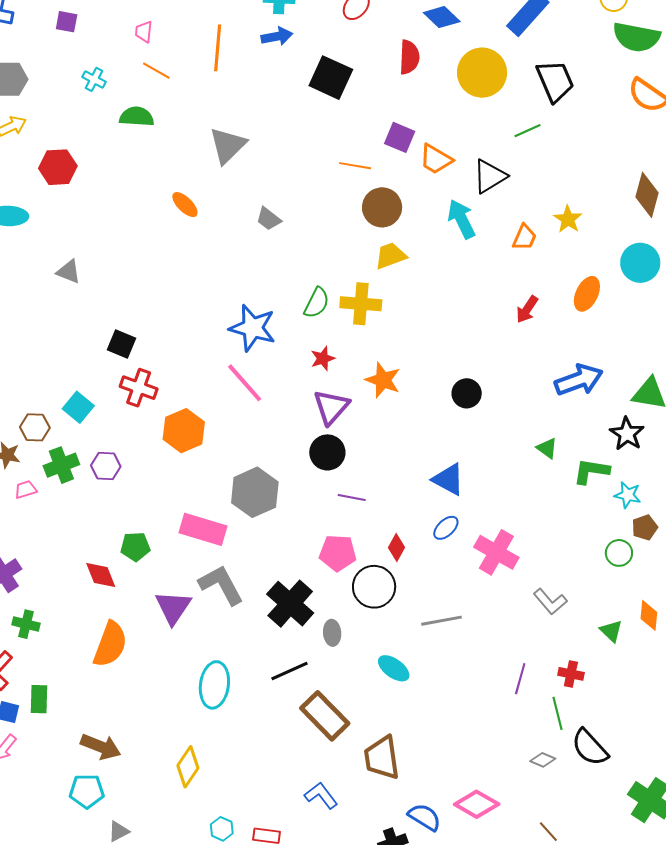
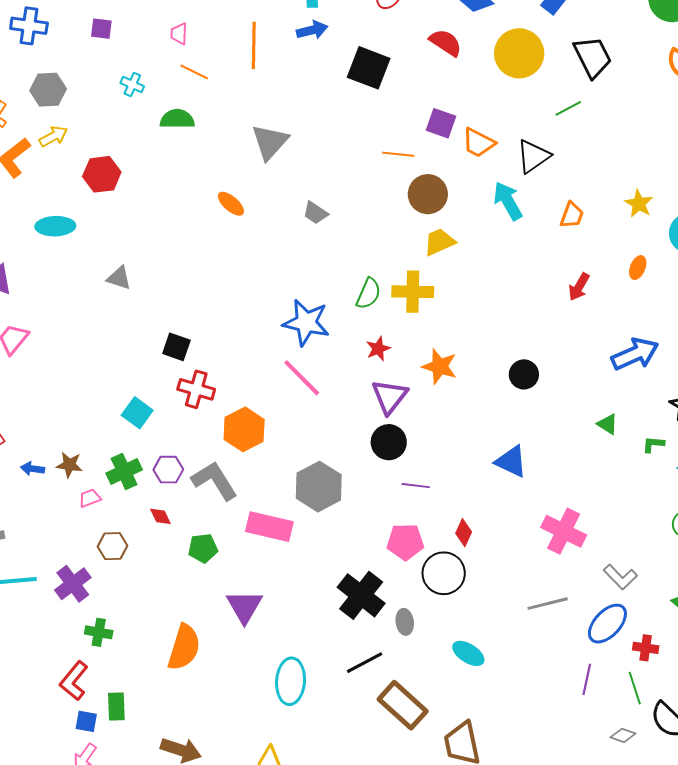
red semicircle: (409, 57) -> (446, 43), turned -56
yellow star: (568, 219) -> (639, 204), moved
orange ellipse: (587, 294) -> (638, 268), size x0.7
brown hexagon: (35, 427) -> (112, 546), moved
green L-shape: (591, 471) -> (653, 444), size x0.6
blue ellipse: (446, 528) -> (607, 624), moved, size x1.6
red diamond: (101, 575) -> (160, 516), moved, size x0.7
gray L-shape: (221, 585) -> (215, 481), moved
gray line: (441, 621) -> (548, 604), moved
purple line: (520, 679) -> (587, 679), moved

